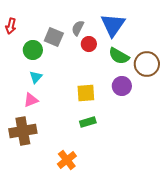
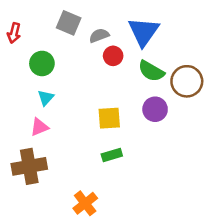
gray semicircle: (78, 28) -> (99, 36), turned 42
gray square: (54, 37) -> (69, 23), moved

